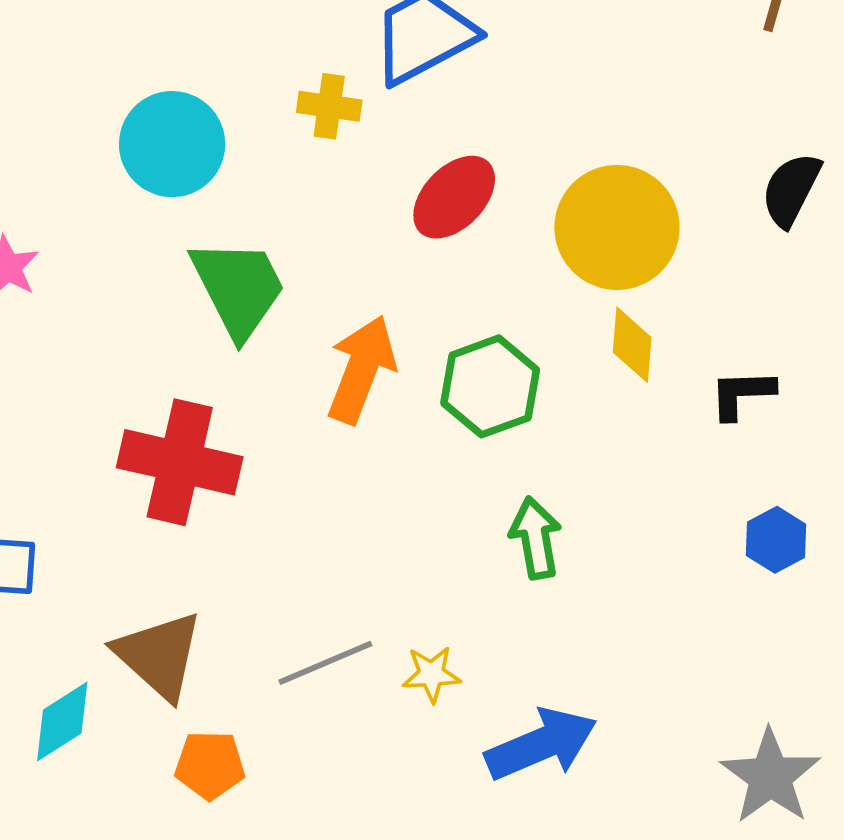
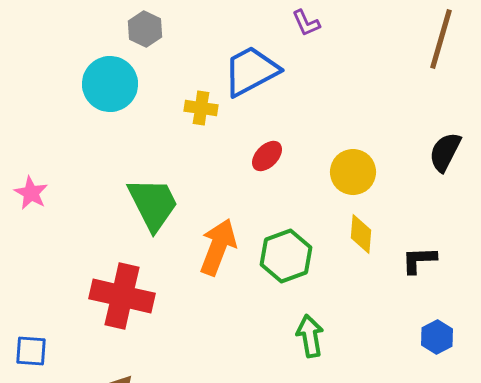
cyan circle: (172, 144) -> (110, 84), moved
red ellipse: (454, 197) -> (267, 156), size x0.7
yellow circle: (617, 227) -> (353, 172), size x0.7

